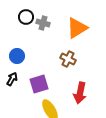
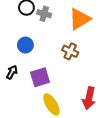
blue circle: (17, 56) -> (25, 45), moved
red arrow: (80, 93) -> (89, 98), moved

